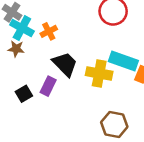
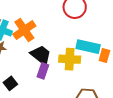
orange cross: (49, 31) -> (24, 30), size x1.6
purple rectangle: (48, 86) -> (43, 71), moved

